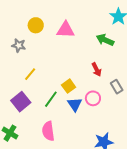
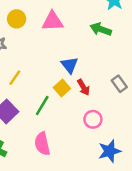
red arrow: (96, 70) -> (83, 87), moved
pink circle: (93, 98) -> (93, 119), moved
blue triangle: (75, 104) -> (70, 65), moved

